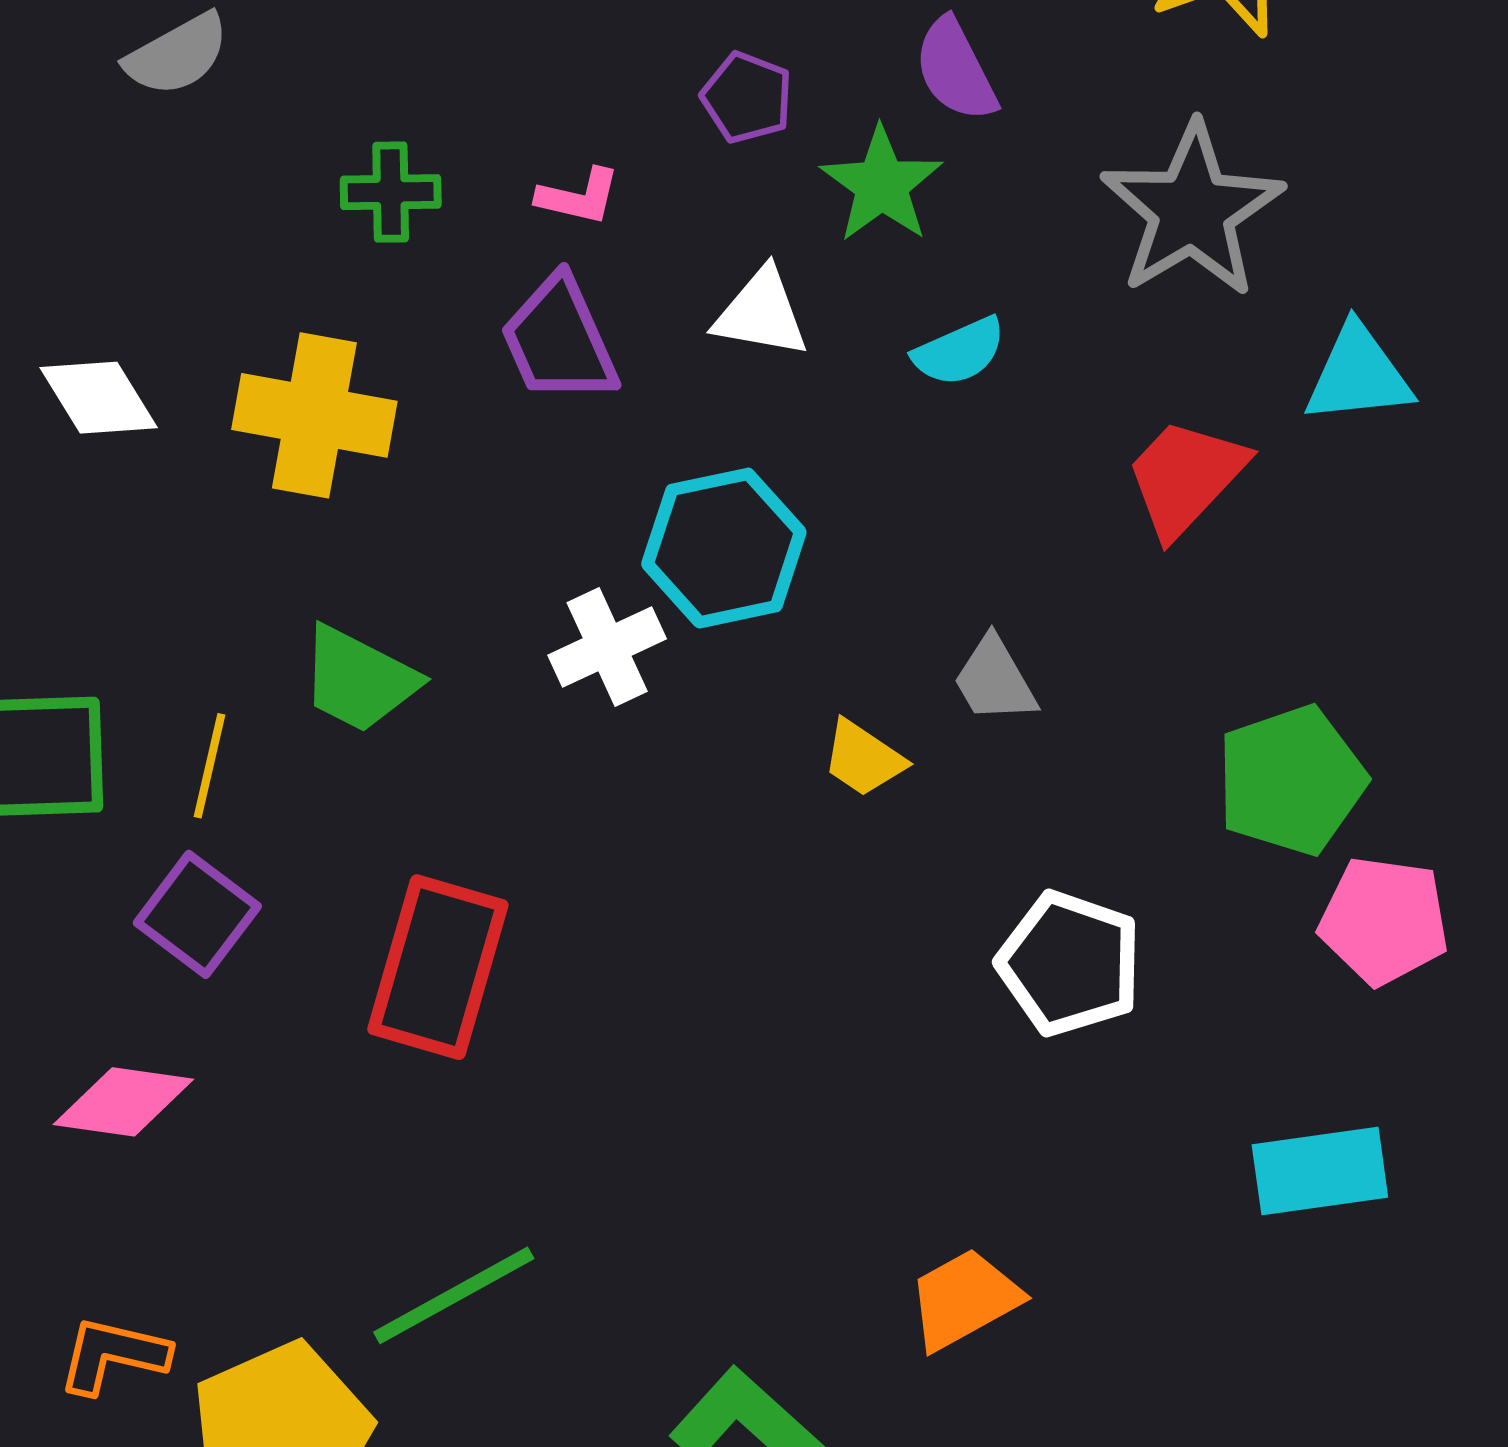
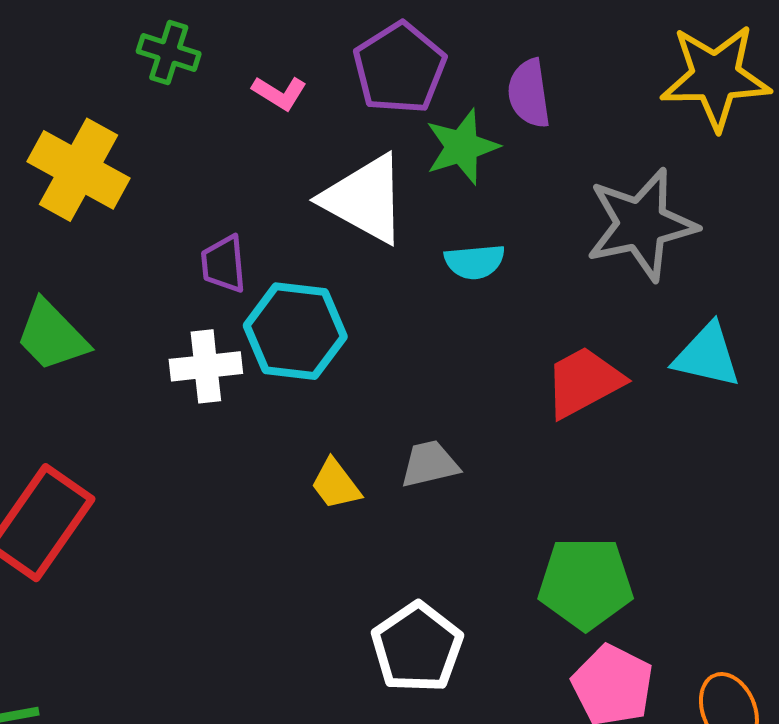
purple pentagon: (747, 98) -> (399, 68), size x1.6
white triangle: (761, 313) -> (365, 199), size x1.5
purple trapezoid: (559, 340) -> (224, 264), moved, size x0.7
gray trapezoid: (995, 680) -> (430, 464), turned 88

